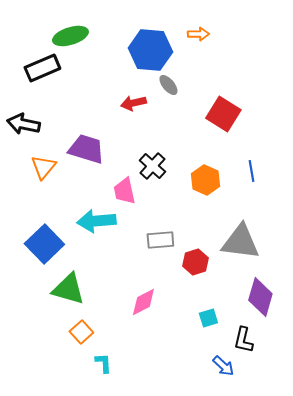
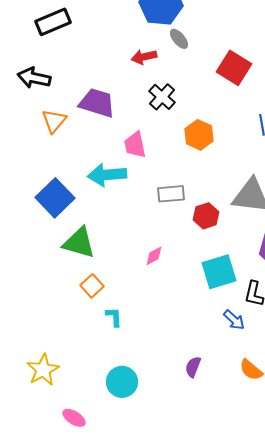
black cross: (152, 166) -> (162, 97), moved
orange hexagon: (205, 180) -> (199, 135), moved
pink diamond: (143, 302) -> (154, 256), size x0.7
cyan square: (208, 318) -> (219, 272), size x1.8

